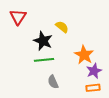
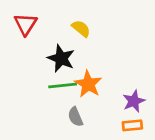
yellow semicircle: (62, 27) -> (81, 28), moved
orange star: (84, 55) -> (88, 84), moved

